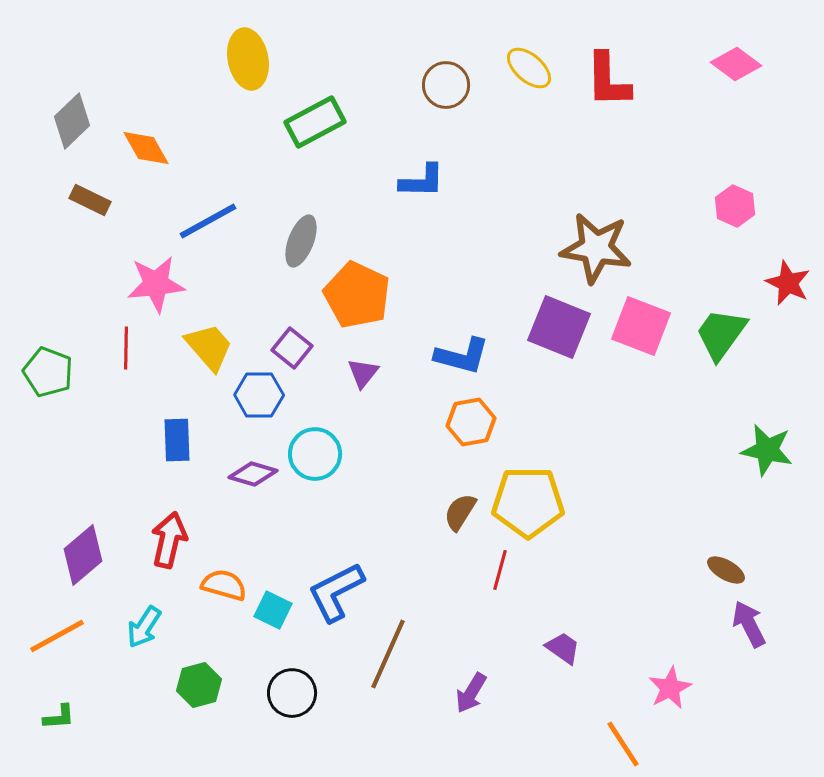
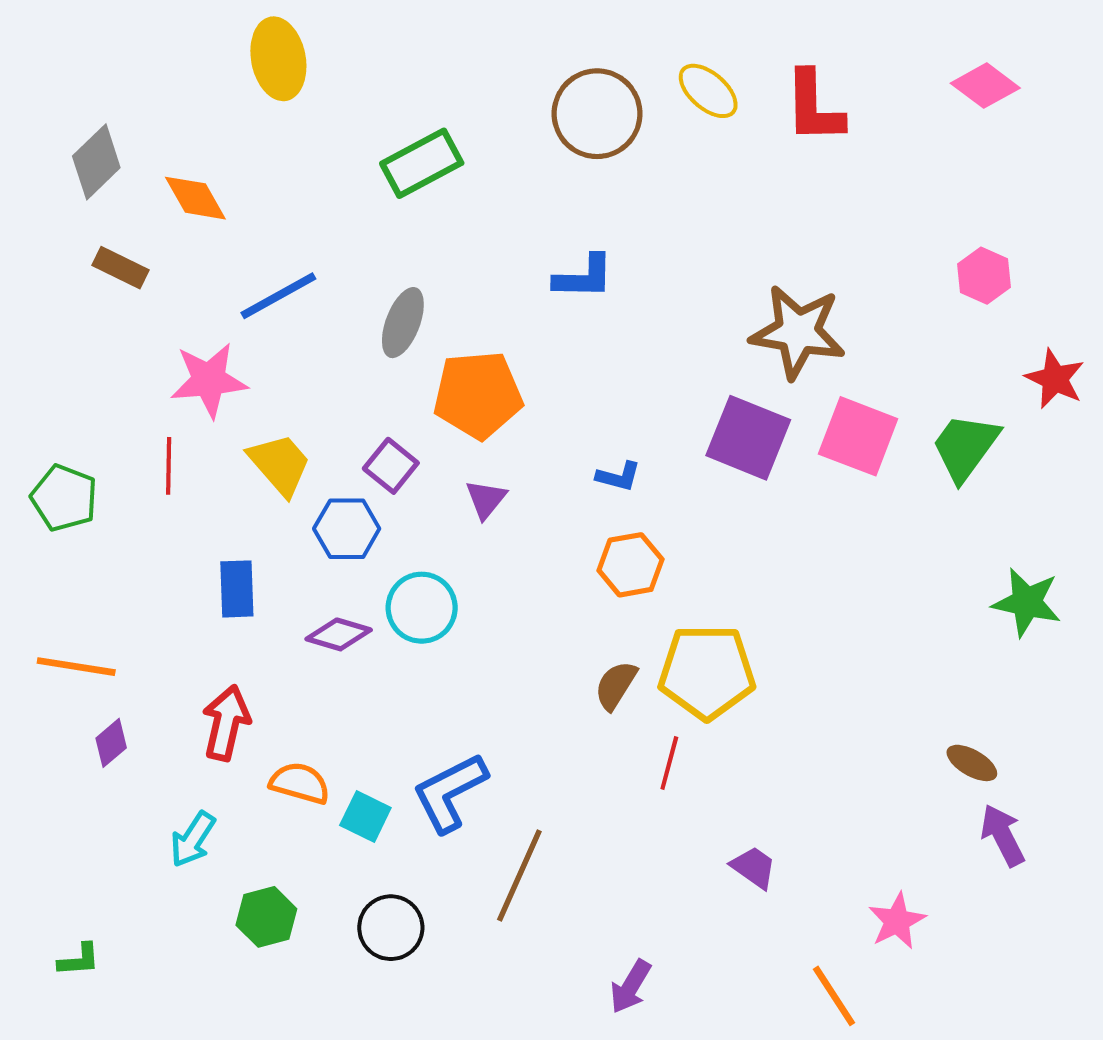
yellow ellipse: (248, 59) -> (278, 59), moved
brown circle: (446, 85) -> (597, 114), size x1.4
blue L-shape: (422, 181) -> (584, 277), moved
orange pentagon: (357, 295) -> (478, 395), turned -30
blue L-shape: (462, 356) -> (618, 476), size x0.6
purple diamond: (83, 555) -> (111, 743), size x0.6
orange line: (57, 636) -> (76, 667), moved, turned 38
purple arrow: (471, 693) -> (630, 987), moved

